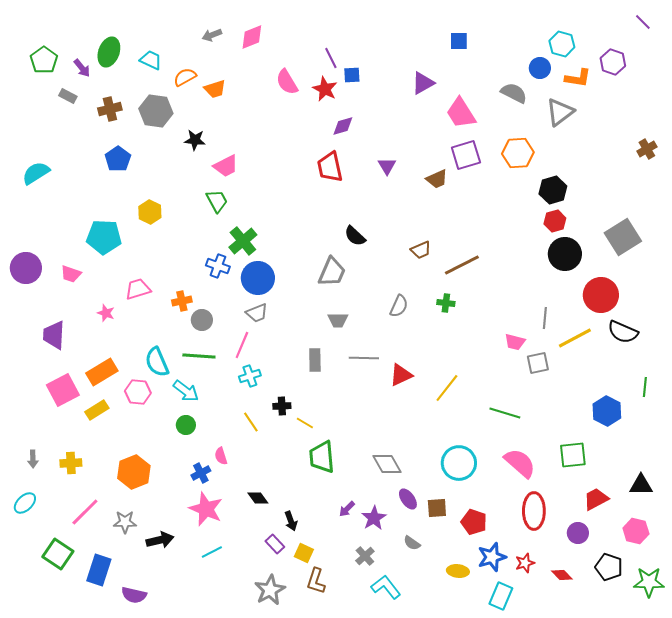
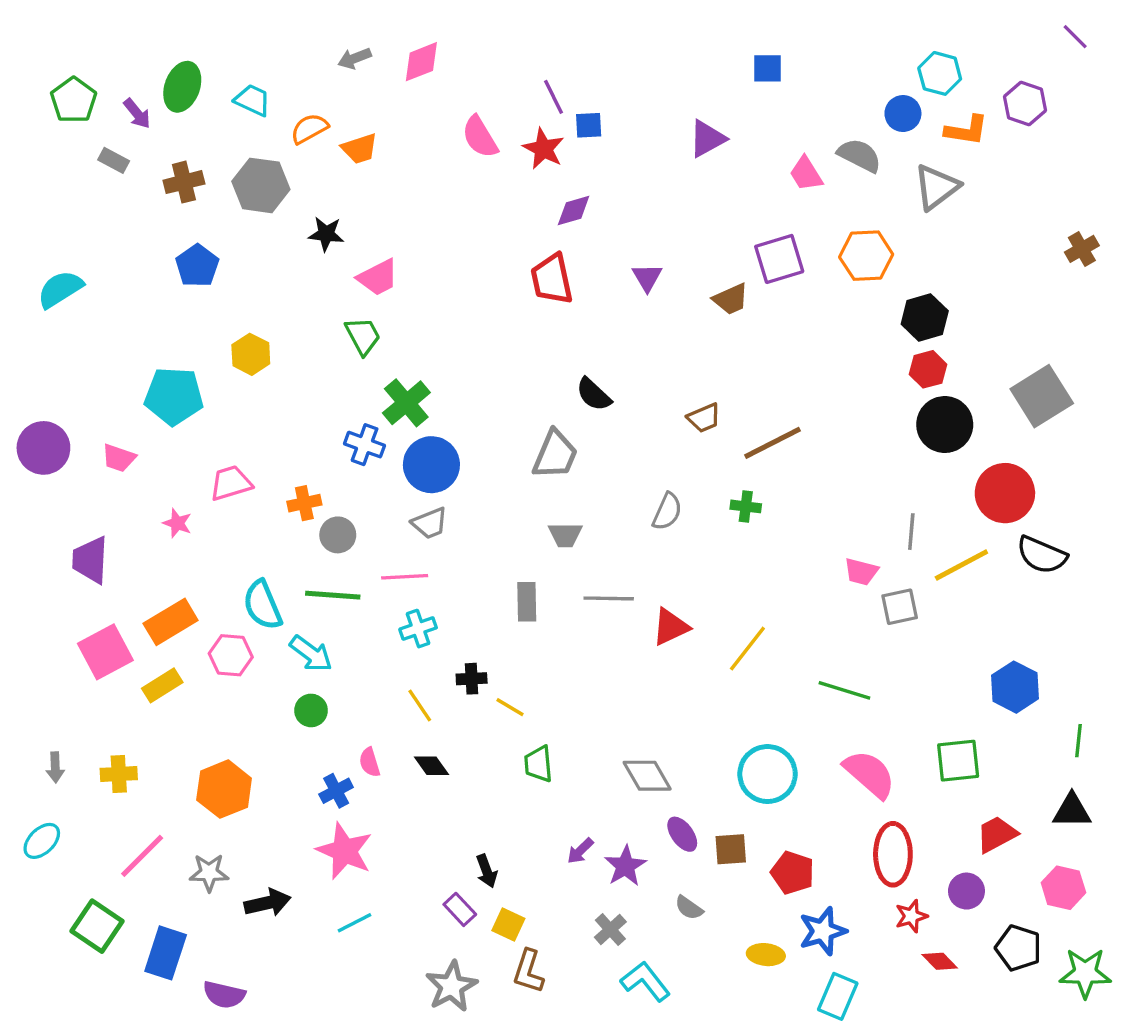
pink trapezoid: (461, 113) -> (806, 174), moved, size x0.7
pink line: (242, 345) -> (405, 577), turned 64
green line: (645, 387) -> (1079, 741), moved
green trapezoid: (322, 457) -> (538, 764), size x0.7
black diamond: (258, 498) -> (431, 766), moved
red star: (525, 563) -> (911, 916), moved

